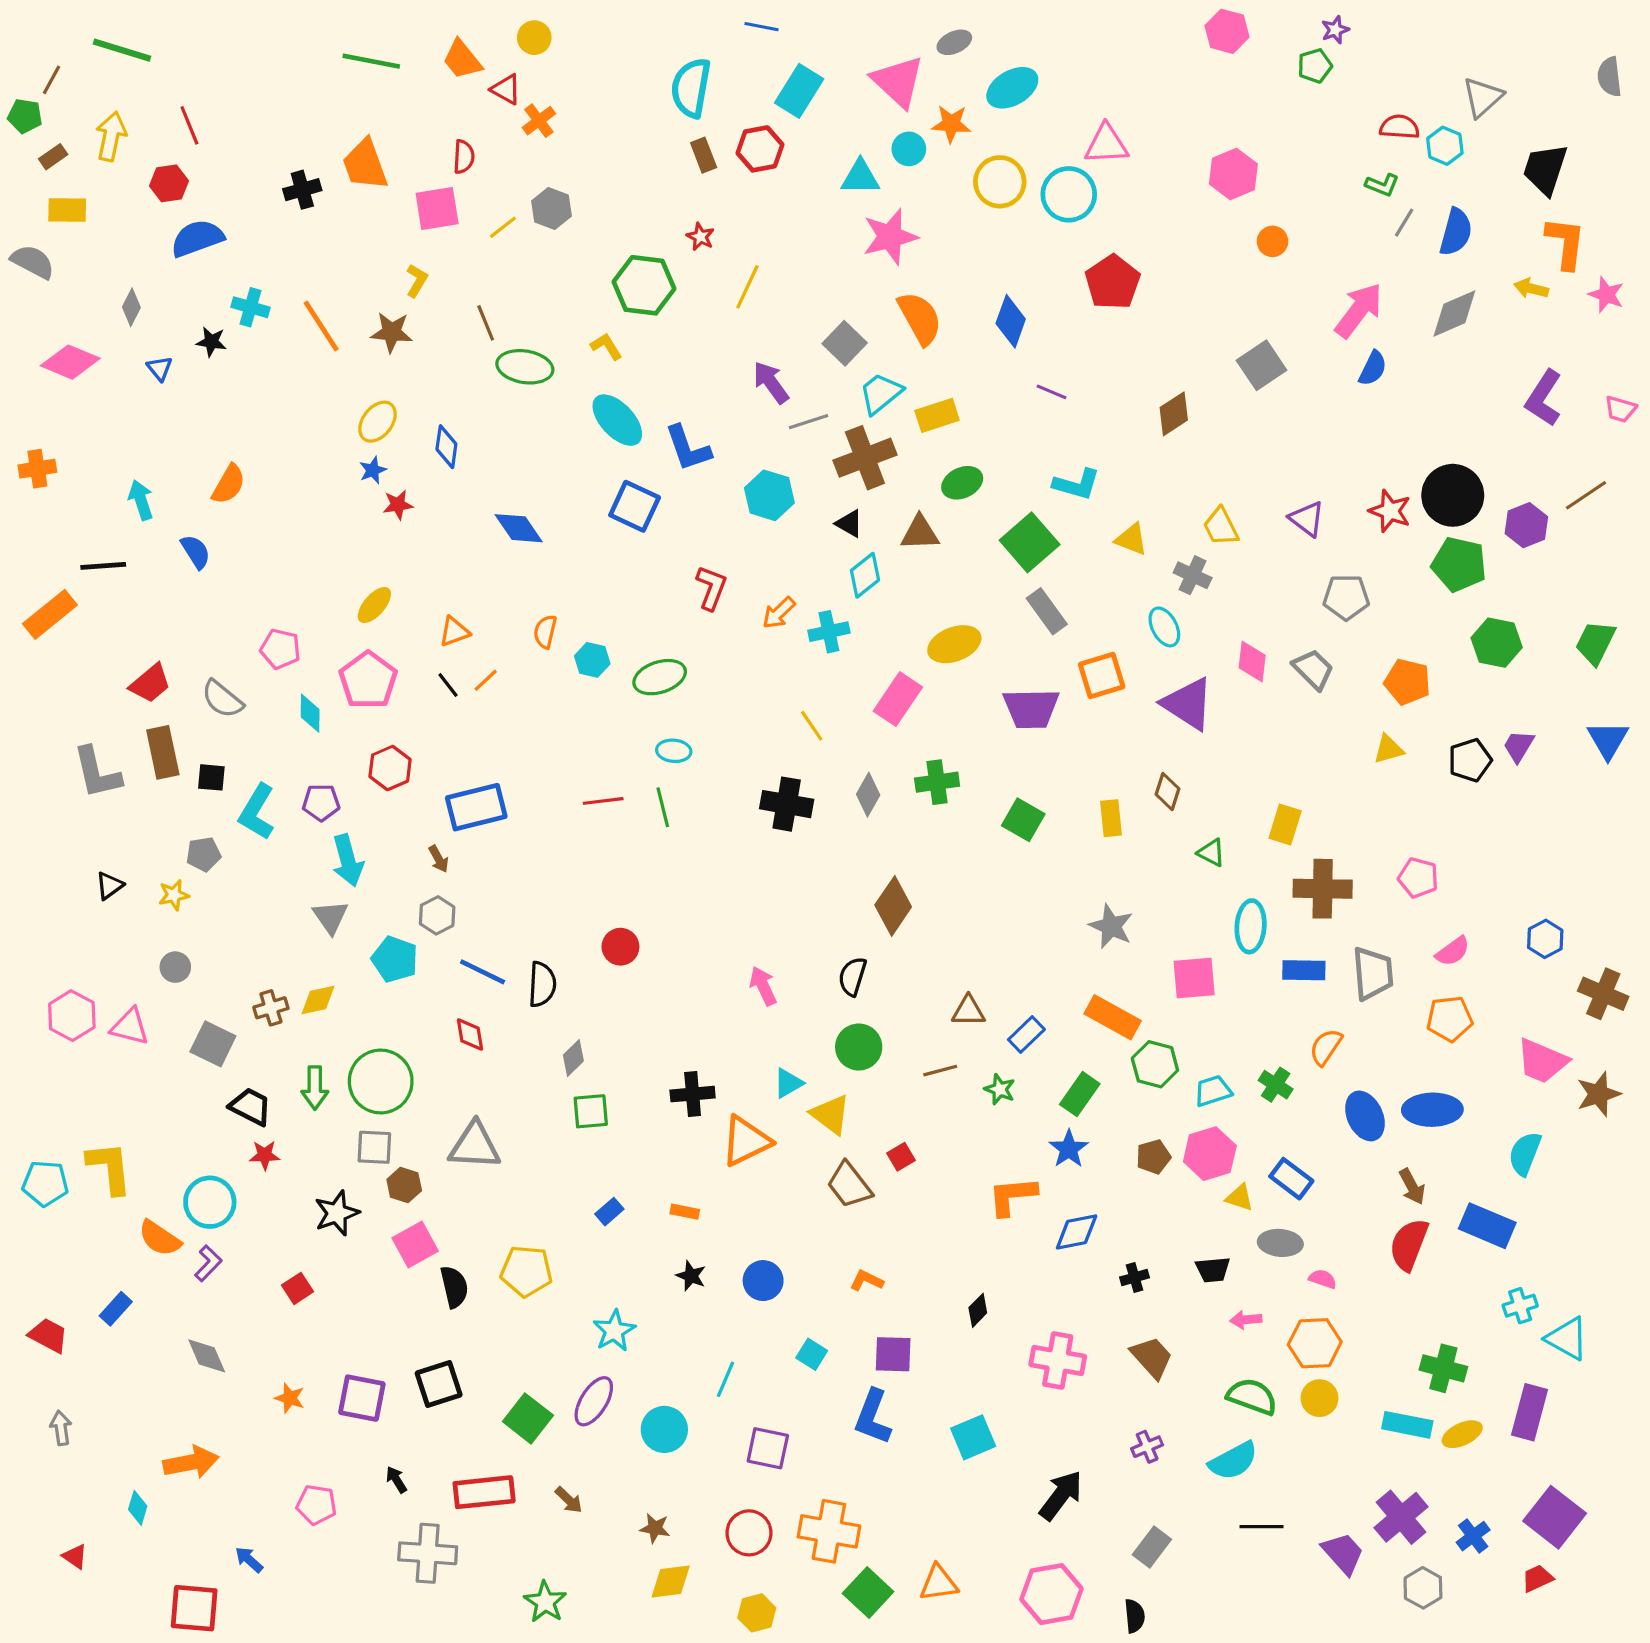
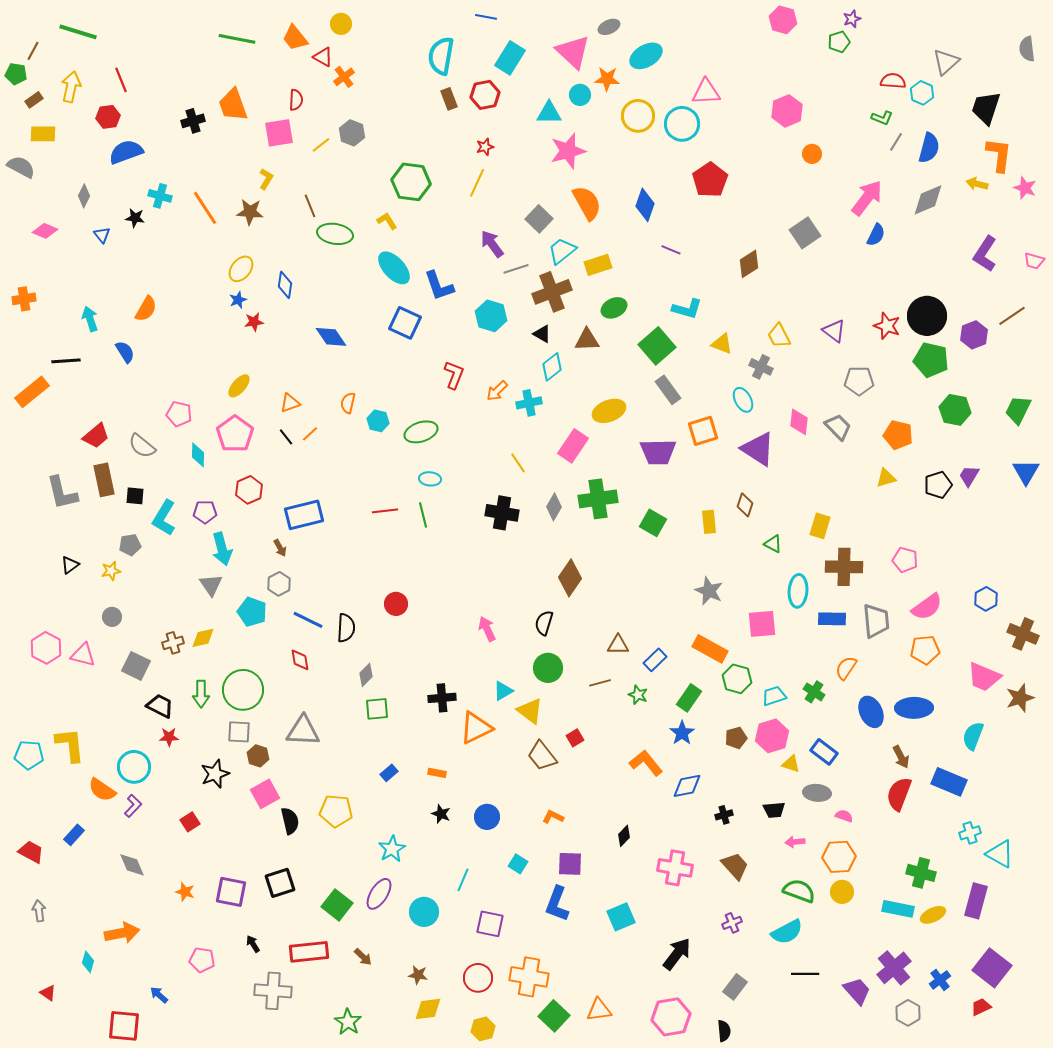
red star: (700, 237) -> (485, 147), moved, turned 30
pink diamond: (70, 362) -> (45, 231), size x0.7
green cross: (937, 782) -> (598, 499), size x1.4
pink semicircle: (1453, 951) -> (927, 607), size x1.4
orange L-shape: (1012, 1196) -> (646, 763), turned 56

